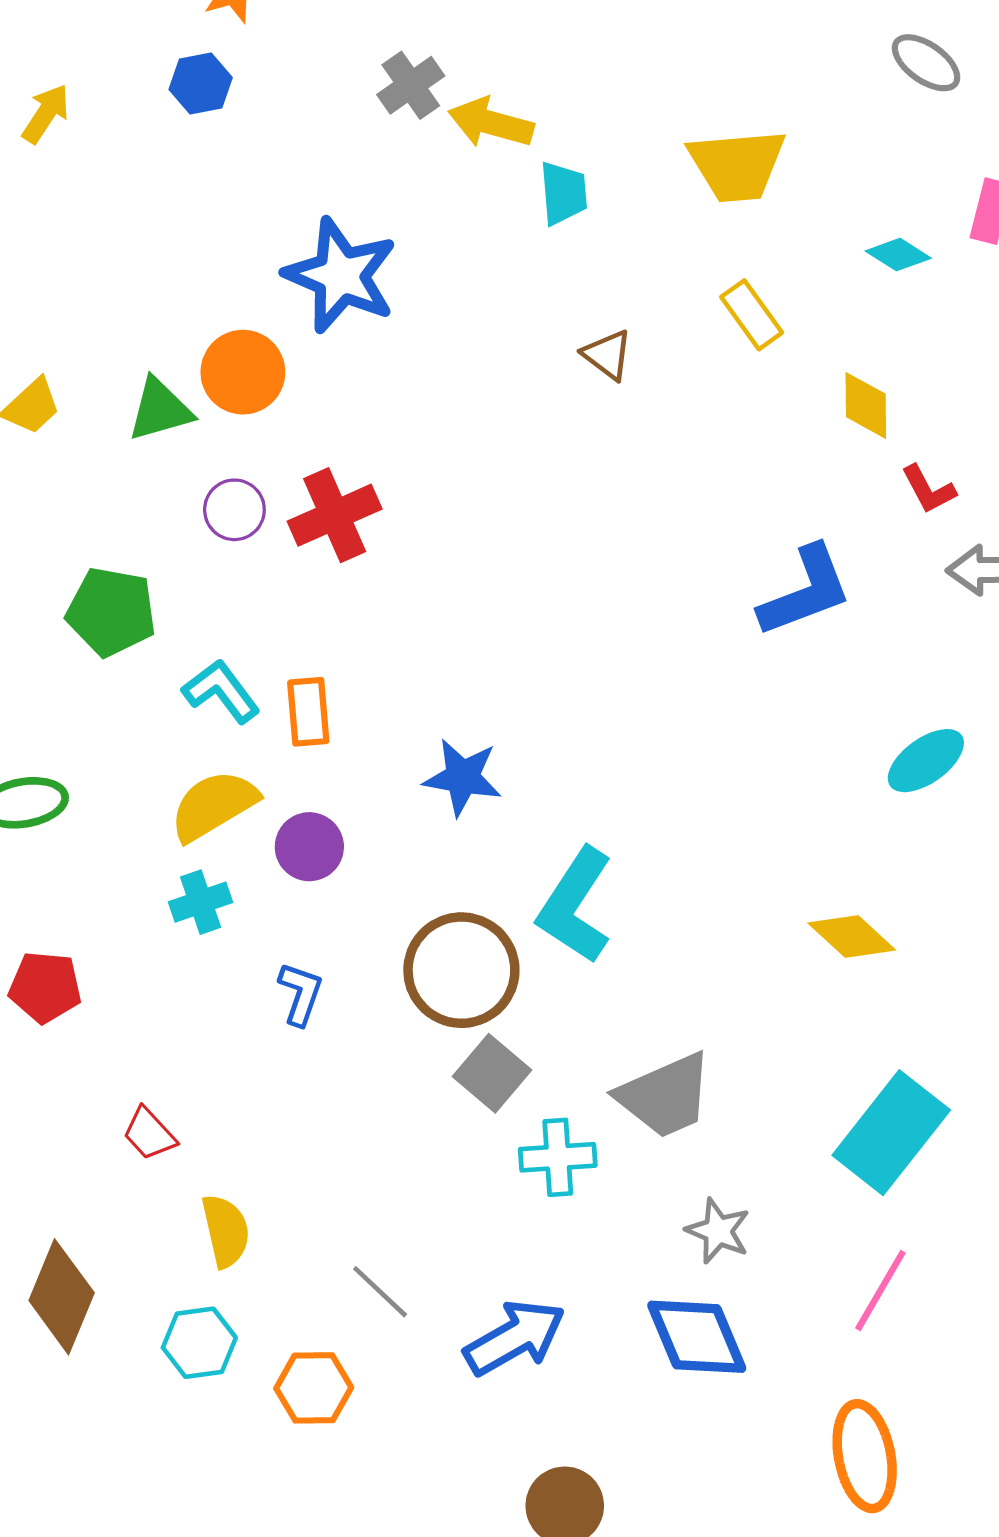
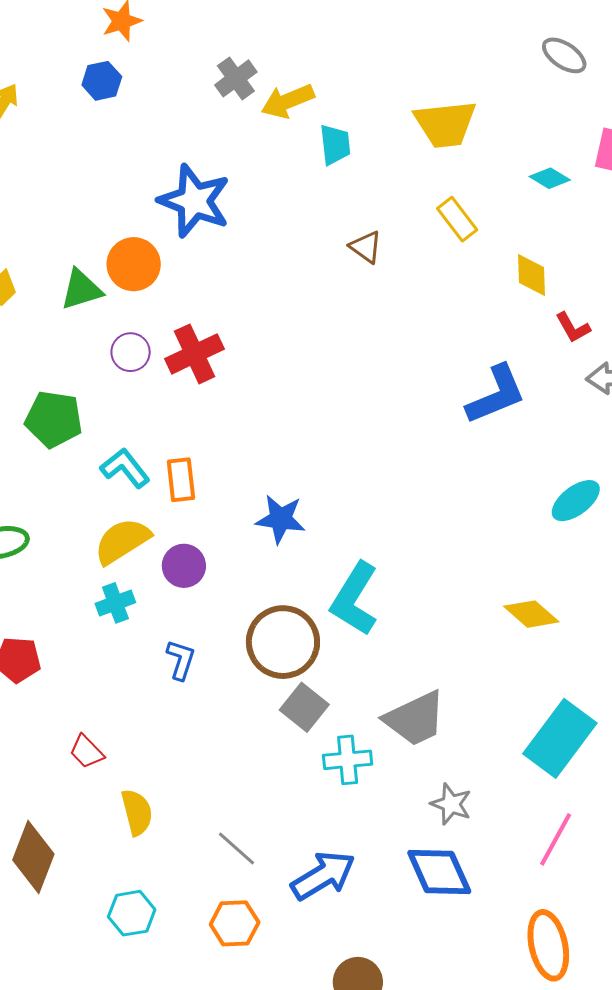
yellow arrow: (491, 123) -> (288, 101), turned -36
cyan hexagon: (199, 1343) -> (132, 913), moved
orange hexagon: (314, 1388) -> (235, 923), moved

